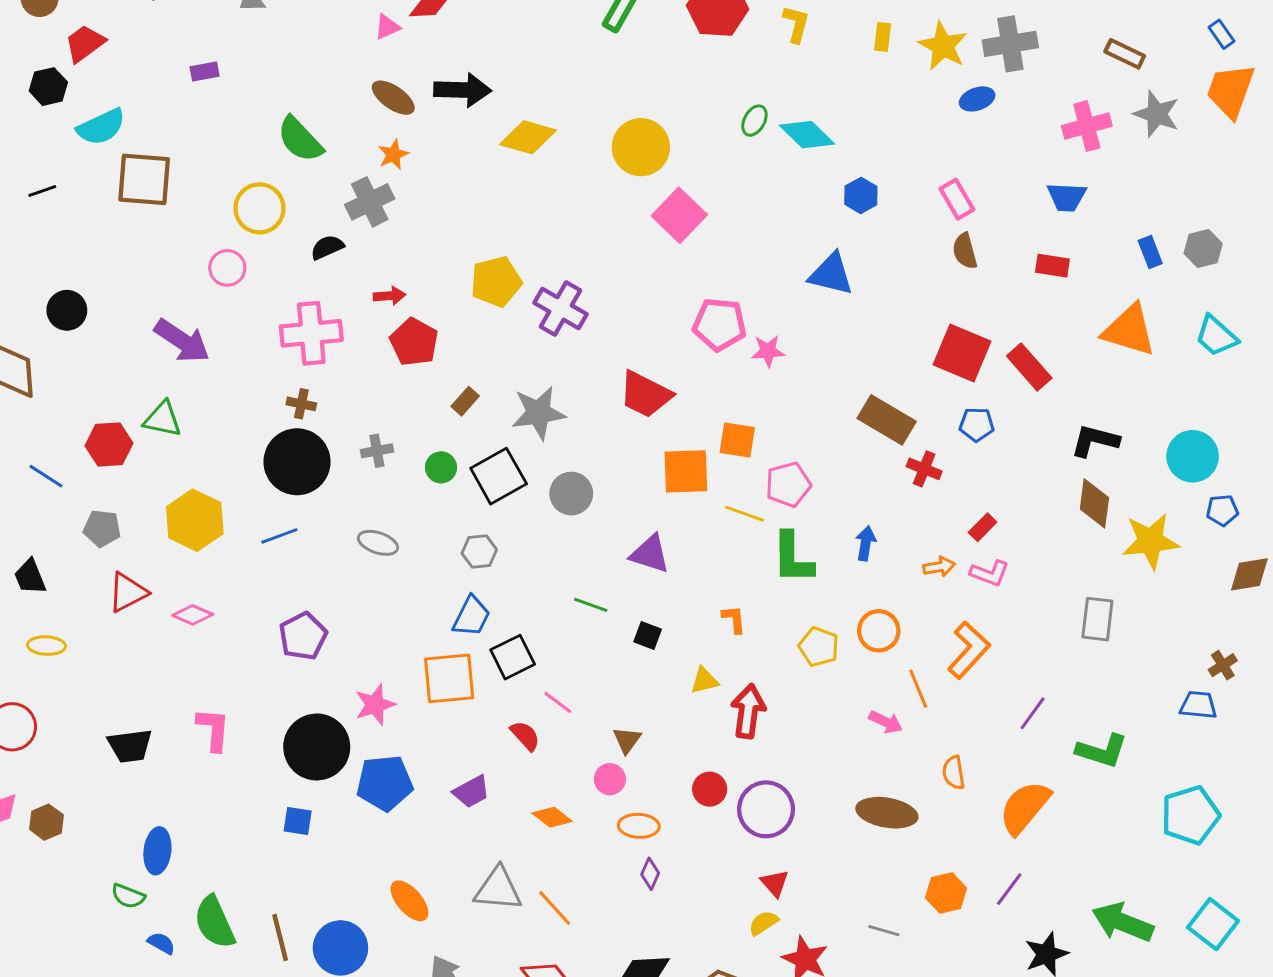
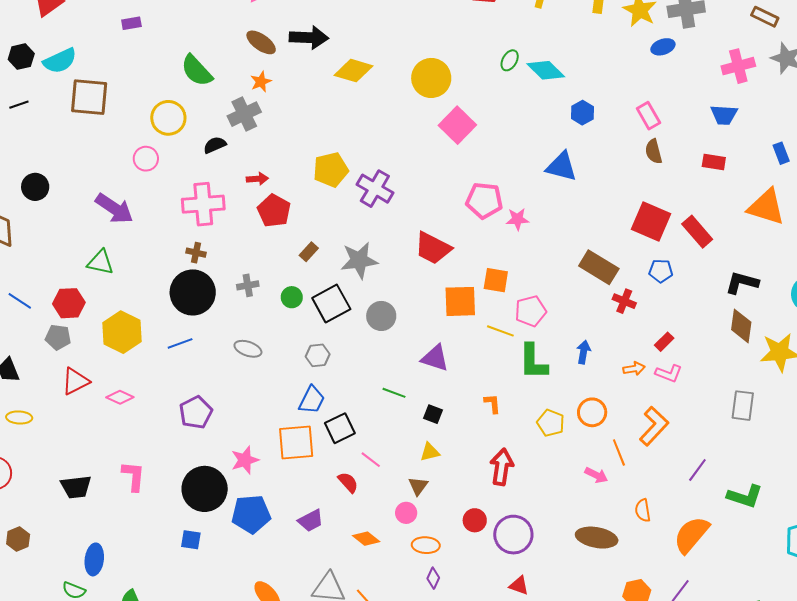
black hexagon: (48, 87) -> (21, 57), moved
red hexagon: (109, 444) -> (69, 303), moved
yellow triangle: (704, 681) -> (430, 452), moved
red triangle: (775, 883) -> (519, 585), turned -30

